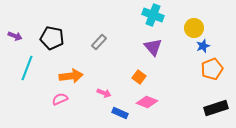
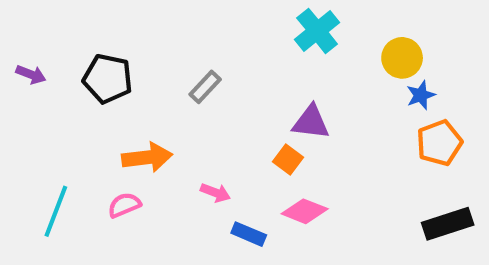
cyan cross: (153, 15) -> (317, 31), turned 30
purple triangle: (153, 47) -> (311, 122), moved, turned -42
cyan line: (27, 68) -> (56, 211), moved

